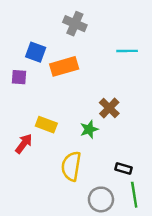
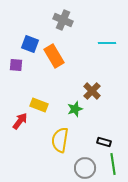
orange rectangle: (64, 66) -> (54, 56), turned 75

